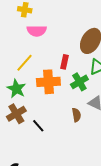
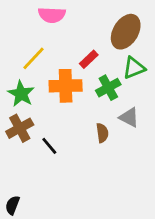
red rectangle: (65, 62) -> (89, 59), turned 32

